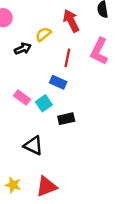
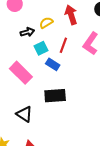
pink rectangle: (22, 97) -> (21, 73), size x1.6
cyan square: (44, 103) -> (41, 48), moved
black rectangle: (66, 119) -> (55, 96), size x1.5

